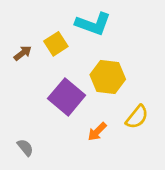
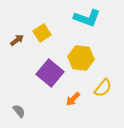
cyan L-shape: (93, 24) -> (87, 18), moved

